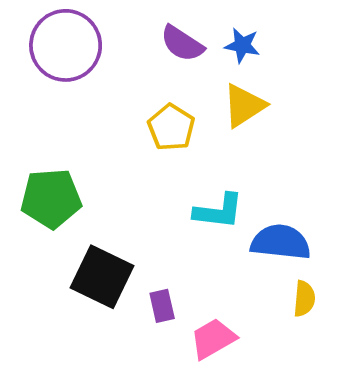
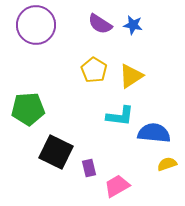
yellow triangle: (244, 106) -> (131, 76), moved
yellow semicircle: (304, 299) -> (167, 164), turned -114

